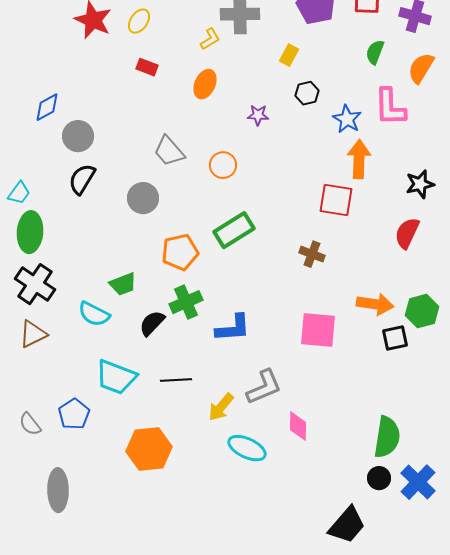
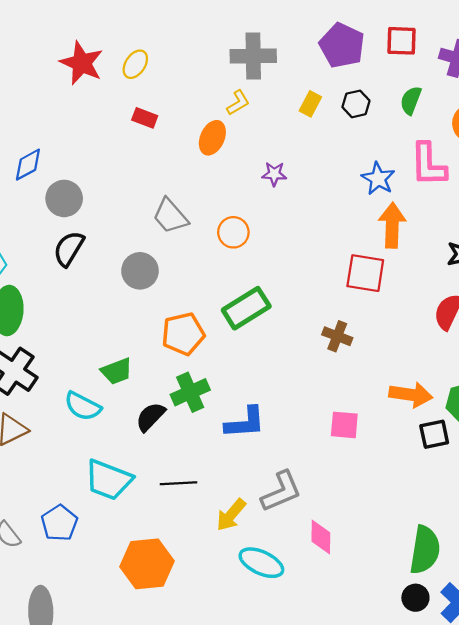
yellow L-shape: (210, 39) -> (238, 103), moved
black hexagon: (307, 93) -> (356, 104), moved
pink square: (318, 330) -> (344, 425), size x0.7

